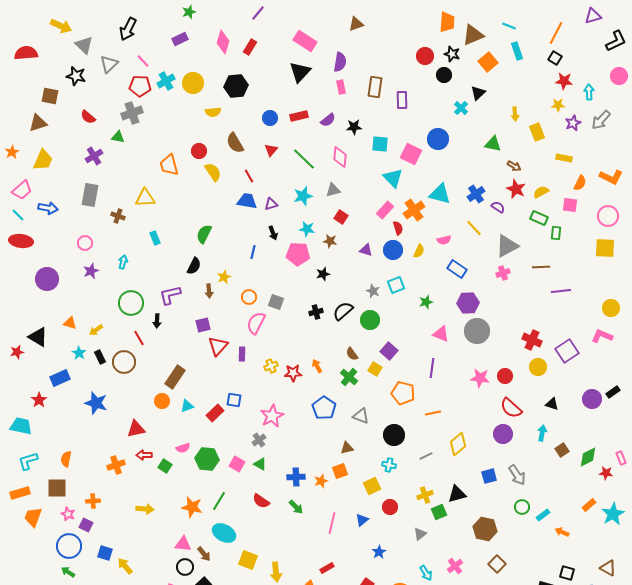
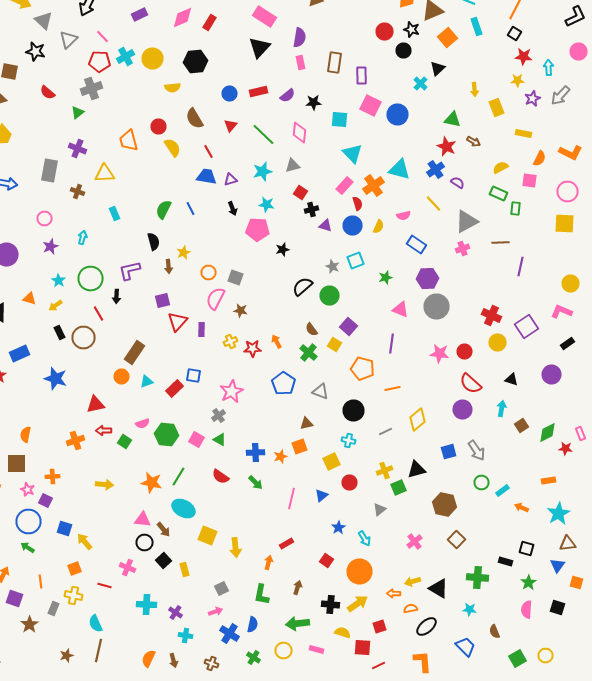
pink diamond: (223, 42) -> (182, 18), turned 50
green triangle: (118, 137) -> (78, 112), turned -48
pink square: (411, 154) -> (370, 106), moved
purple cross: (94, 156) -> (78, 148), moved, turned -36
red star: (516, 189) -> (446, 146), moved
brown star: (330, 241) -> (240, 310), moved
blue line: (253, 252) -> (190, 208), moved, turned -40
black semicircle: (194, 266) -> (154, 242), turned -42
purple line: (561, 291) -> (520, 266), turned -72
black cross: (316, 312) -> (312, 210), moved
cyan star: (79, 353) -> (58, 280), moved
black rectangle: (613, 392) -> (568, 344), moved
orange rectangle: (589, 505) -> (548, 480), turned 32
cyan star: (613, 514) -> (558, 514), moved
brown triangle: (608, 568) -> (568, 544), turned -36
cyan arrow: (426, 573) -> (364, 538), moved

